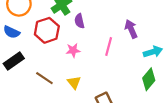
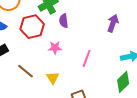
purple arrow: (131, 29) -> (113, 23), moved, turned 36
pink line: (109, 47) -> (87, 58), moved

